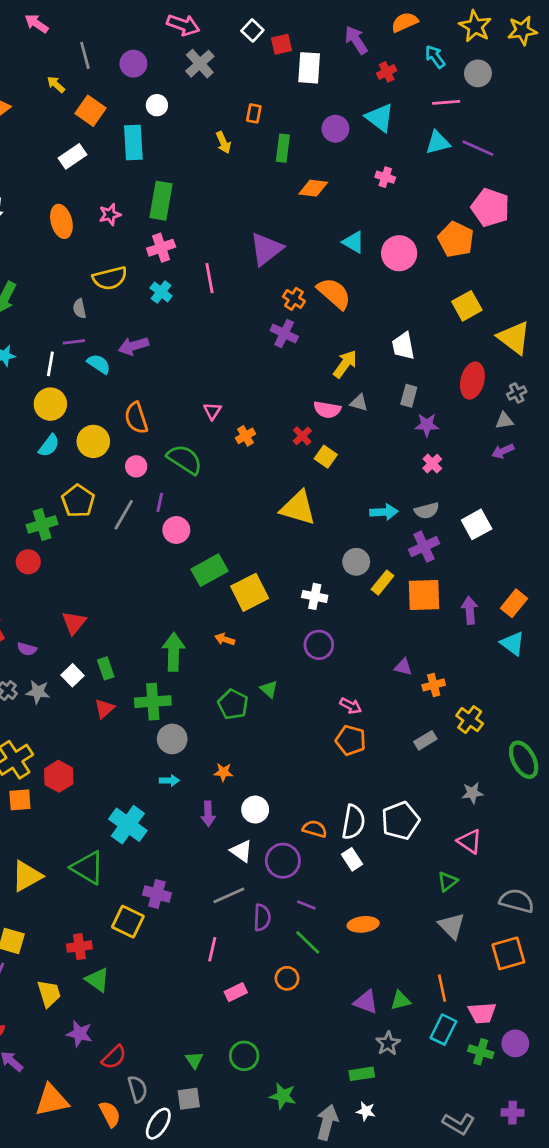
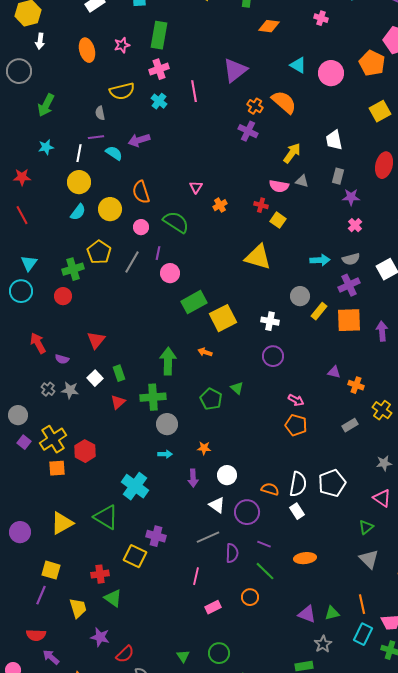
red cross: (302, 436) -> (261, 205), turned -32
orange cross: (434, 685) -> (356, 385), turned 35

